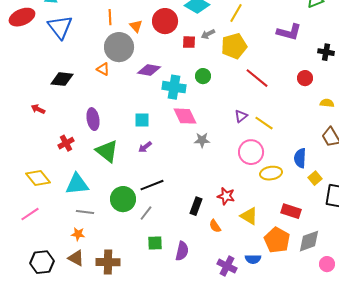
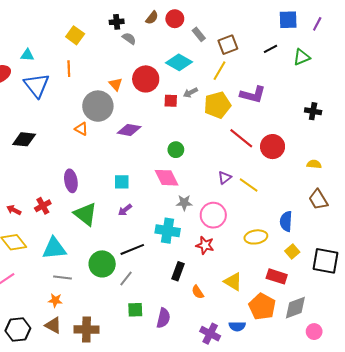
orange line: (110, 17) -> (69, 69), moved
purple L-shape: (289, 32) -> (253, 95), moved
green circle: (203, 76) -> (176, 150), moved
red circle: (305, 78) -> (273, 147), moved, size x1.5
black diamond: (62, 79) -> (24, 139), moved
cyan cross: (174, 87) -> (168, 231), moved
red arrow: (38, 109) -> (14, 210), moved
pink circle: (251, 152) -> (213, 215), moved
yellow square: (315, 178) -> (292, 252), moved
red star: (226, 196) -> (205, 245), moved

